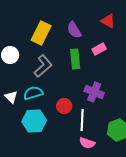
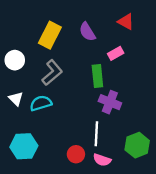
green rectangle: (75, 59) -> (97, 76), moved
white triangle: (11, 97) -> (16, 99), moved
red circle: (64, 106) -> (76, 154), moved
cyan hexagon: (34, 121) -> (24, 146), moved

